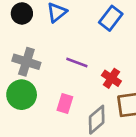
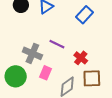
gray cross: (26, 62) -> (32, 53), moved
green circle: (22, 95) -> (16, 76), moved

